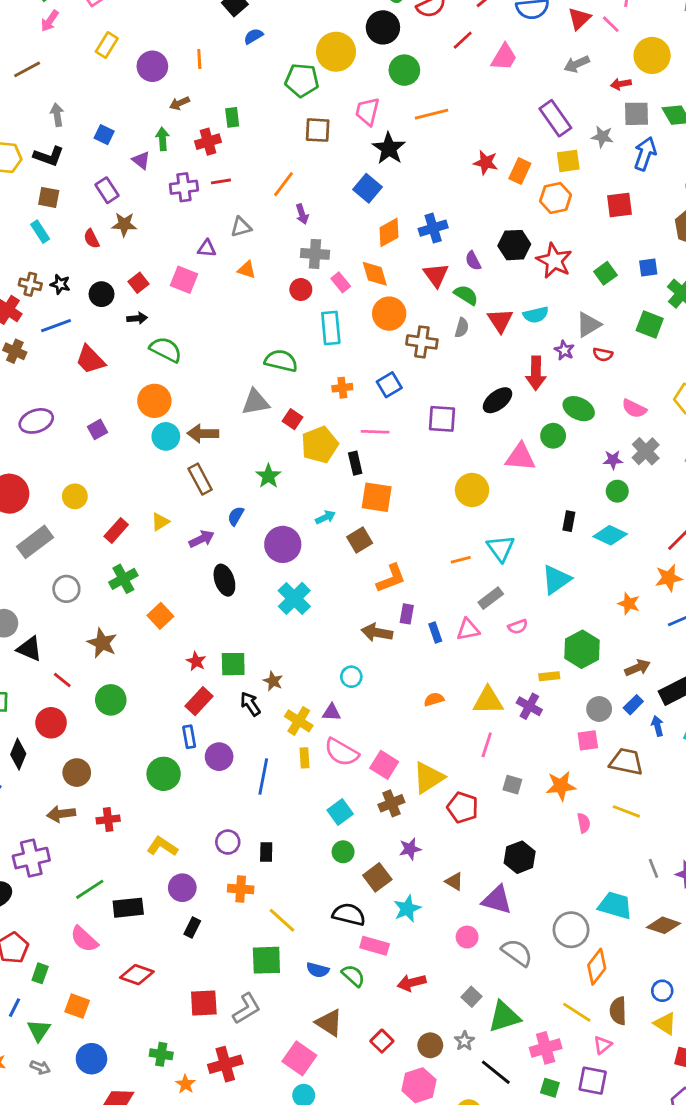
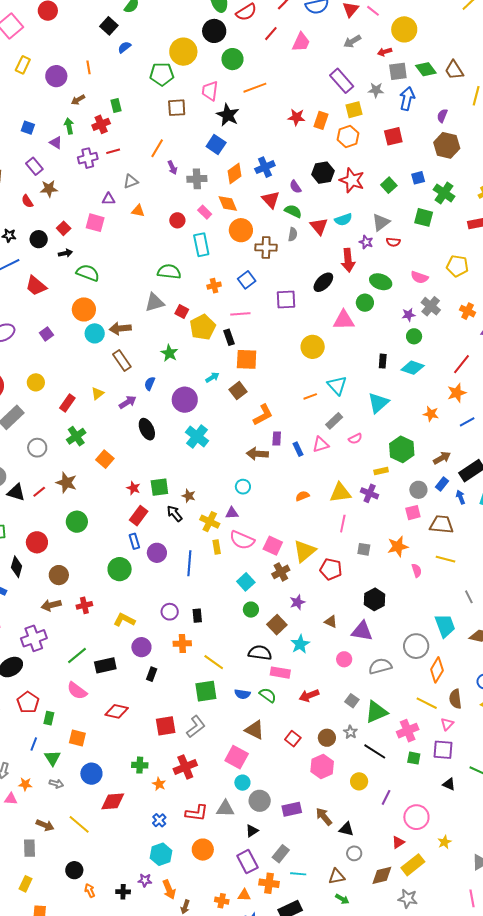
gray cross: (315, 254) -> (197, 179), moved
red line: (62, 680) -> (39, 492), moved, turned -72
cyan trapezoid: (615, 905) -> (445, 626), turned 60
gray semicircle: (517, 953) -> (380, 666), turned -45

